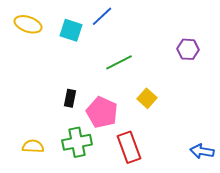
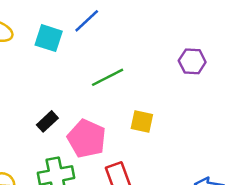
black rectangle: (70, 98) -> (47, 121), turned 36
yellow square: (147, 98) -> (142, 121), turned -30

